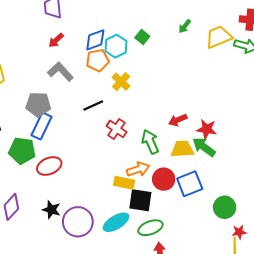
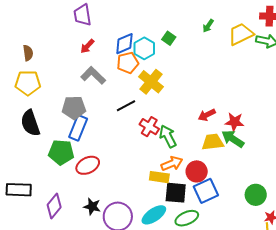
yellow cross: (121, 82) -> (151, 82), size x1.4
green arrow: (150, 142) -> (168, 136), moved
blue square: (190, 184) -> (206, 191), moved

